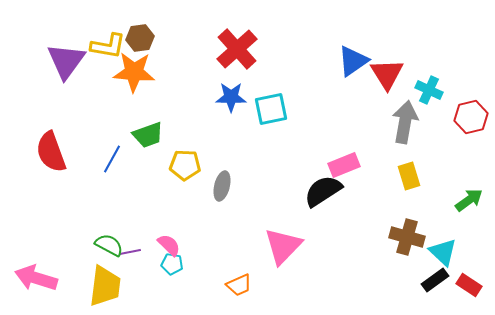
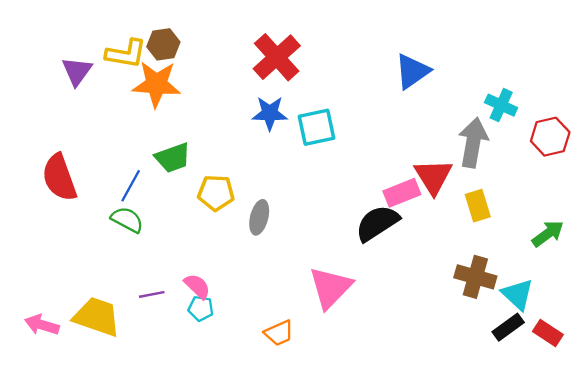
purple triangle: (66, 61) -> (77, 71), size x0.7
red triangle: (387, 74) -> (433, 176), moved
green semicircle: (109, 245) -> (127, 220), moved
pink arrow: (36, 278) -> (42, 325), size x0.7
yellow trapezoid: (105, 286) -> (97, 317), moved, turned -78

